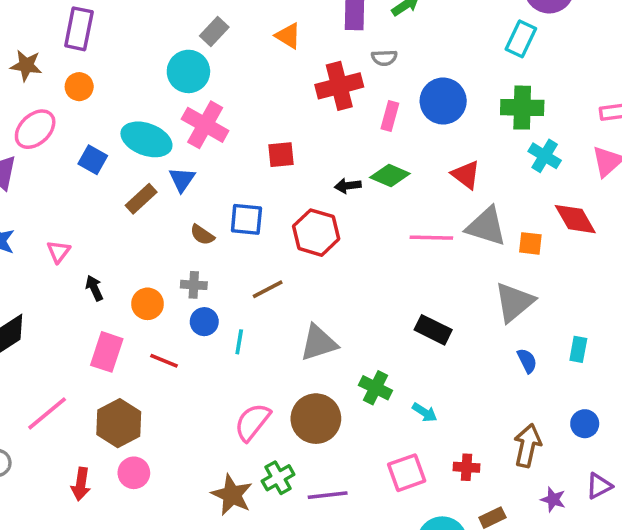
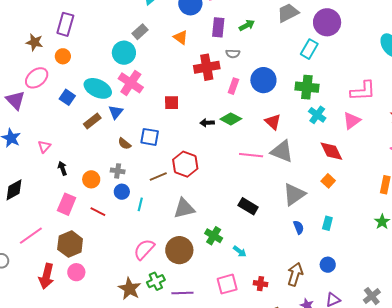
red hexagon: (316, 233) -> (185, 164), moved
orange square: (530, 243) -> (328, 181), moved, turned 32
red arrow: (81, 484) -> (46, 276), size x1.4

